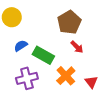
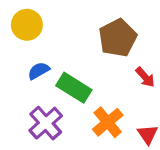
red arrow: (77, 47) -> (145, 77), moved
purple cross: (27, 78) -> (46, 123), turned -30

